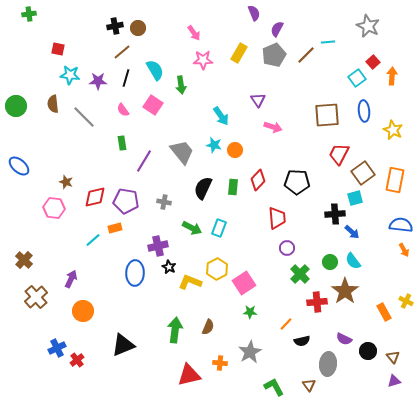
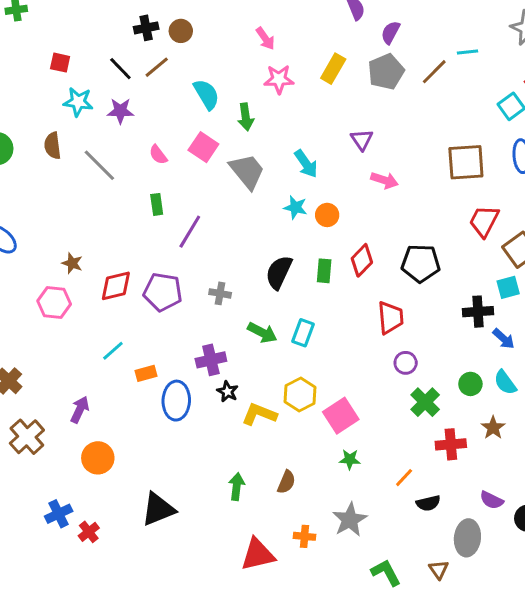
black line: (126, 78) -> (120, 69), moved, turned -60
gray trapezoid: (182, 152) -> (247, 171), moved
orange rectangle: (115, 228) -> (146, 373), moved
brown star: (345, 291) -> (493, 428), size x0.6
green arrow: (175, 330) -> (237, 487), size x0.7

